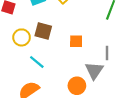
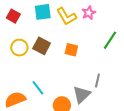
orange square: (76, 41) -> (71, 50), moved
cyan line: (37, 62) -> (38, 88), moved

